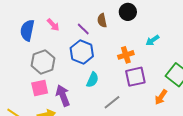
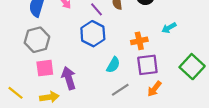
gray hexagon: (43, 62) -> (37, 40), moved
cyan semicircle: (92, 80) -> (113, 65), moved
orange arrow: (161, 97) -> (154, 89), moved

